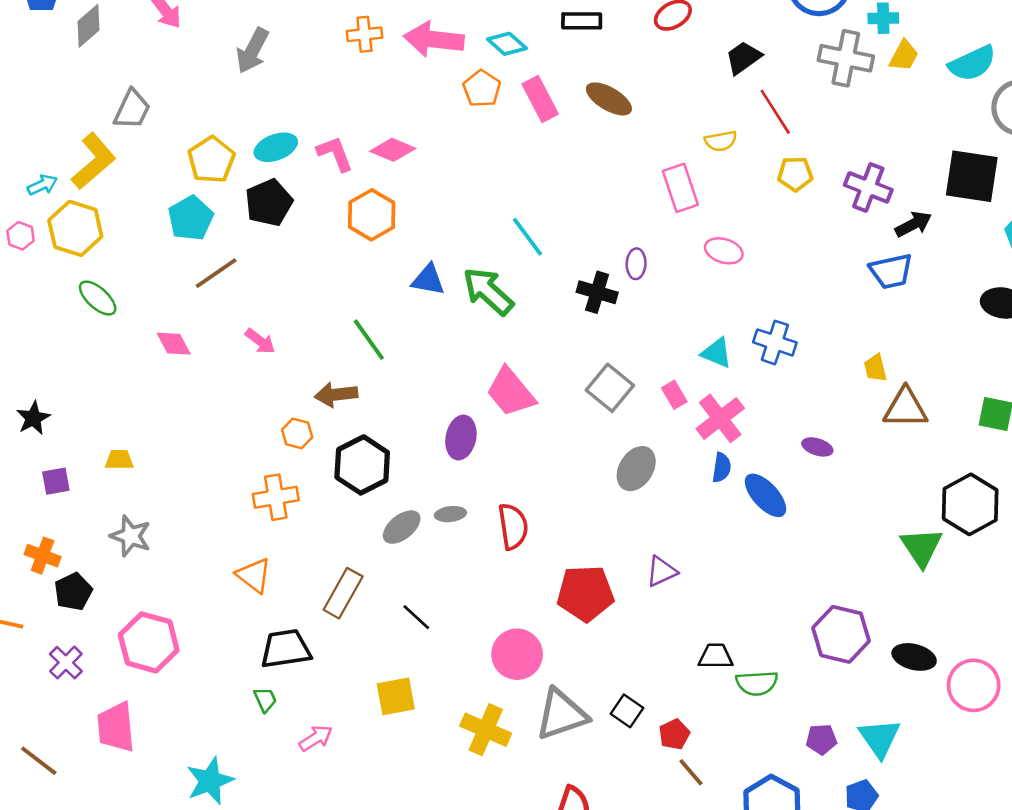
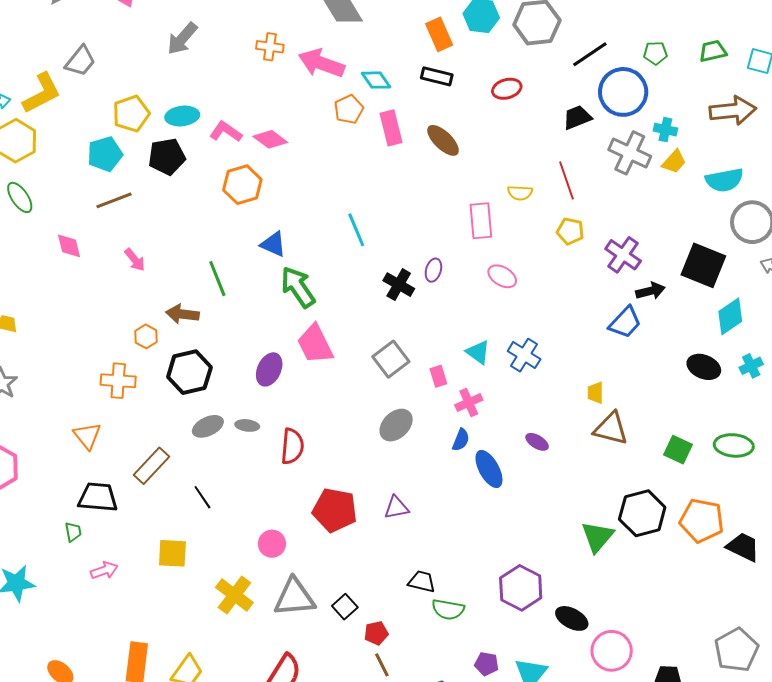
black trapezoid: (743, 58) -> (577, 117), moved
pink L-shape: (335, 154) -> (226, 132), turned -48
blue trapezoid: (891, 271) -> (625, 322), turned -48
green arrow: (488, 291) -> (298, 287), moved
pink cross: (720, 418) -> (469, 403), size x0.7
pink circle: (517, 654) -> (272, 544), size x0.7

